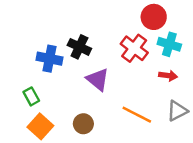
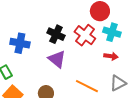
black cross: (79, 47) -> (56, 34), moved

